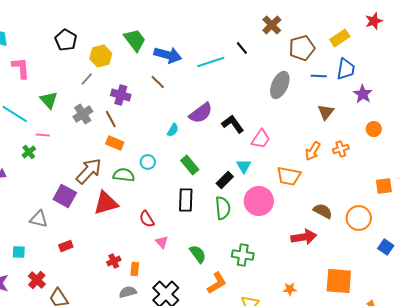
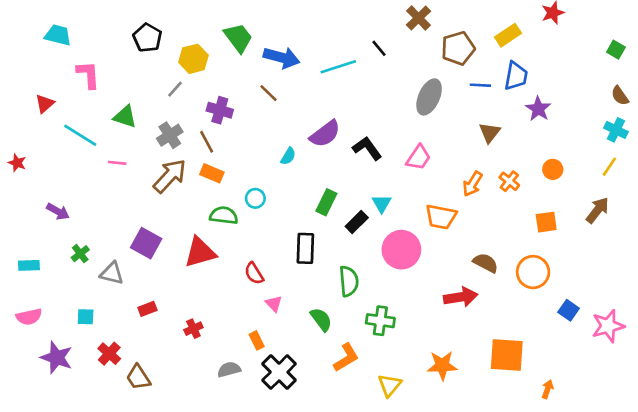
green triangle: (49, 100) -> (125, 117), turned -30
orange circle: (374, 129) -> (553, 169), moved
pink trapezoid: (261, 139) -> (419, 158), moved
orange cross: (341, 149) -> (509, 181), turned -35
green cross: (29, 152) -> (80, 254), moved
green rectangle: (190, 165) -> (326, 202), moved, turned 66
brown arrow: (89, 171) -> (170, 176), moved
orange square: (384, 186) -> (546, 222), moved
green semicircle: (223, 208) -> (349, 281), moved
red cross: (114, 261) -> (193, 329), moved
orange rectangle: (135, 269) -> (257, 340), moved, turned -32
orange star: (290, 289) -> (442, 365), size x1.6

